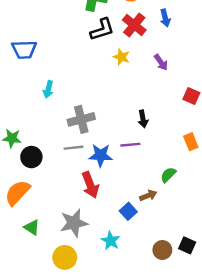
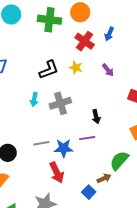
blue arrow: (165, 18) -> (109, 34), turned 40
black L-shape: (102, 30) -> (49, 70), moved
cyan arrow: (48, 89) -> (34, 99), moved
gray cross: (81, 119) -> (60, 103), moved
green semicircle: (168, 175) -> (119, 161), size x1.5

